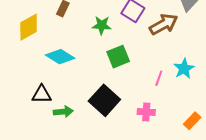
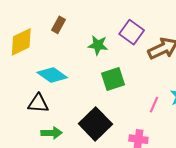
black triangle: (42, 94) -> (38, 103), moved

